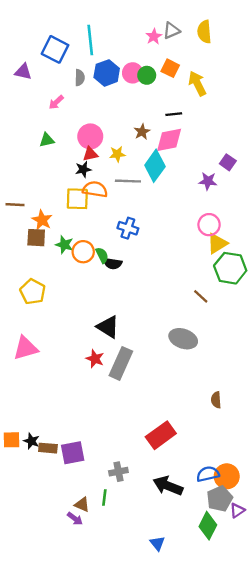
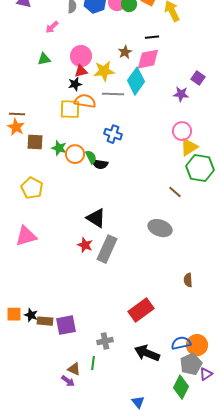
yellow star: (117, 154) -> (104, 71), size x1.5
orange star: (42, 220) -> (16, 127), moved

